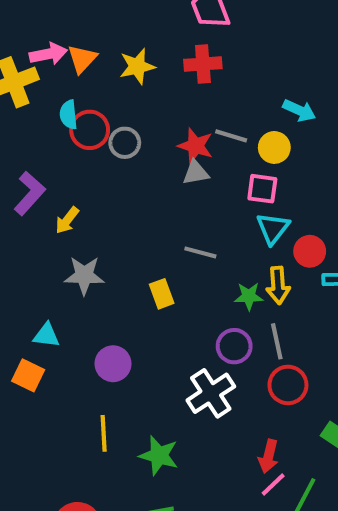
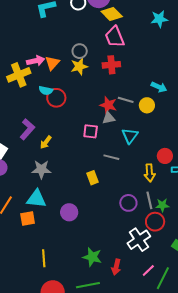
cyan semicircle: (69, 115) -> (46, 90), turned -72
gray circle: (125, 143) -> (80, 51), moved
pink square: (262, 189) -> (91, 131), moved
cyan triangle: (273, 228) -> (130, 136), moved
gray star: (84, 275) -> (41, 169), moved
green star: (249, 296) -> (162, 205), moved
cyan triangle: (46, 335) -> (36, 199), size x1.5
orange square: (28, 375) -> (28, 219), turned -35
white cross: (211, 393) -> (139, 240), moved
yellow line: (104, 433) -> (44, 258), moved
red arrow: (269, 456) -> (116, 267), moved

